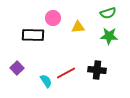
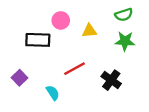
black cross: (97, 70) -> (111, 80), turned 30
red line: (66, 73) -> (74, 69), moved

